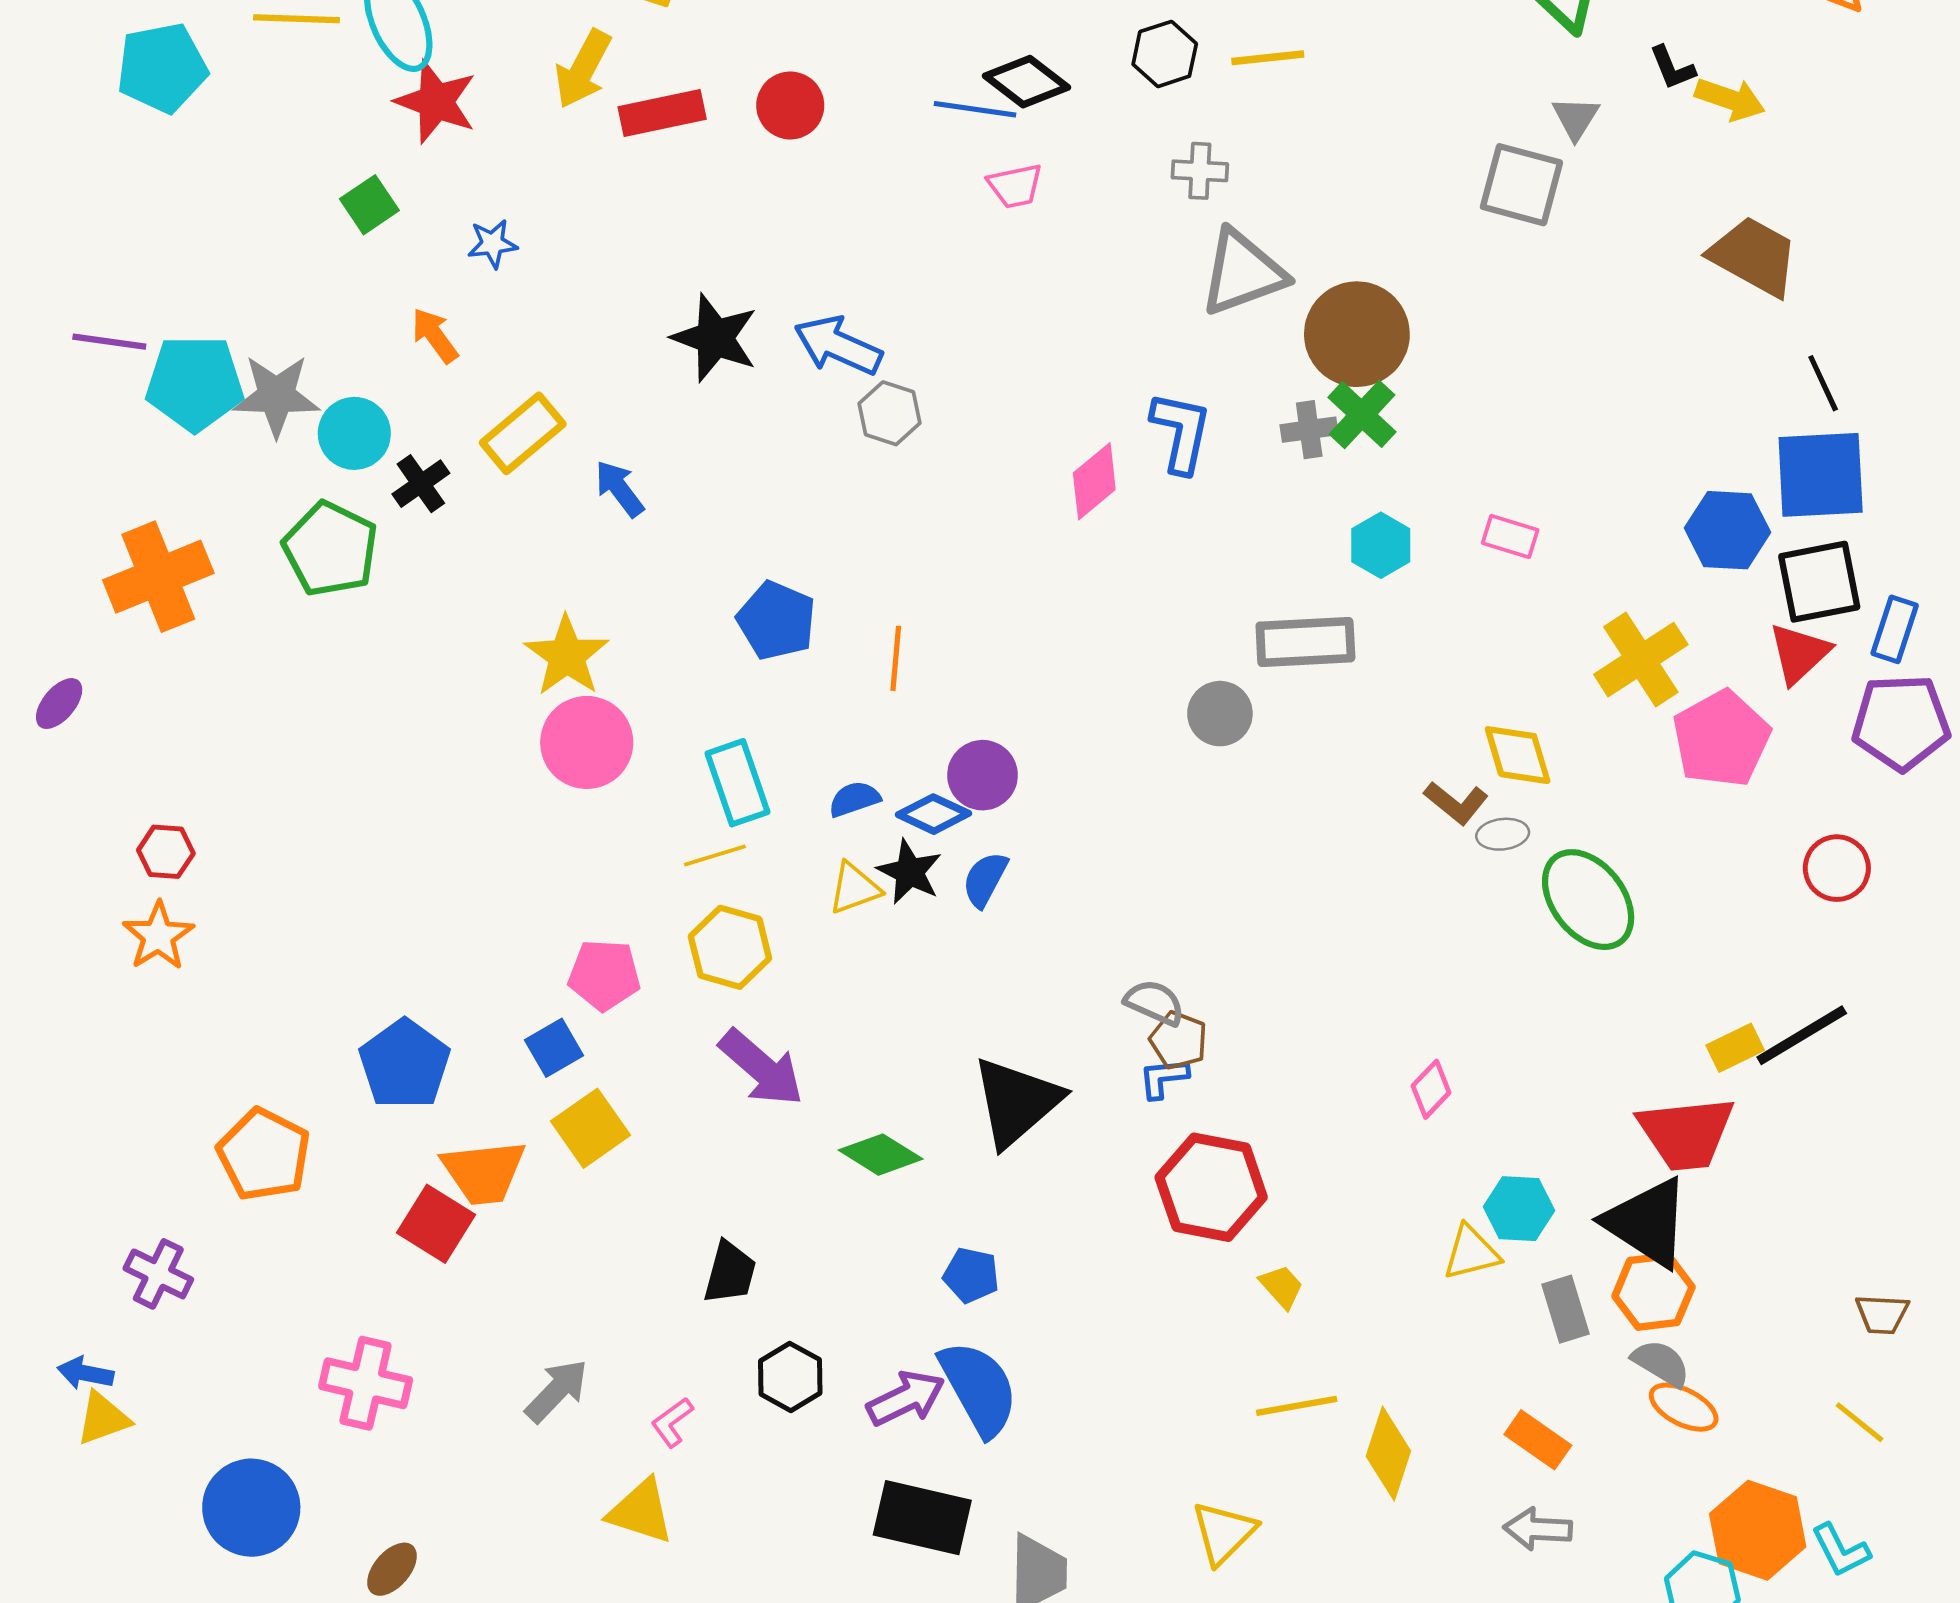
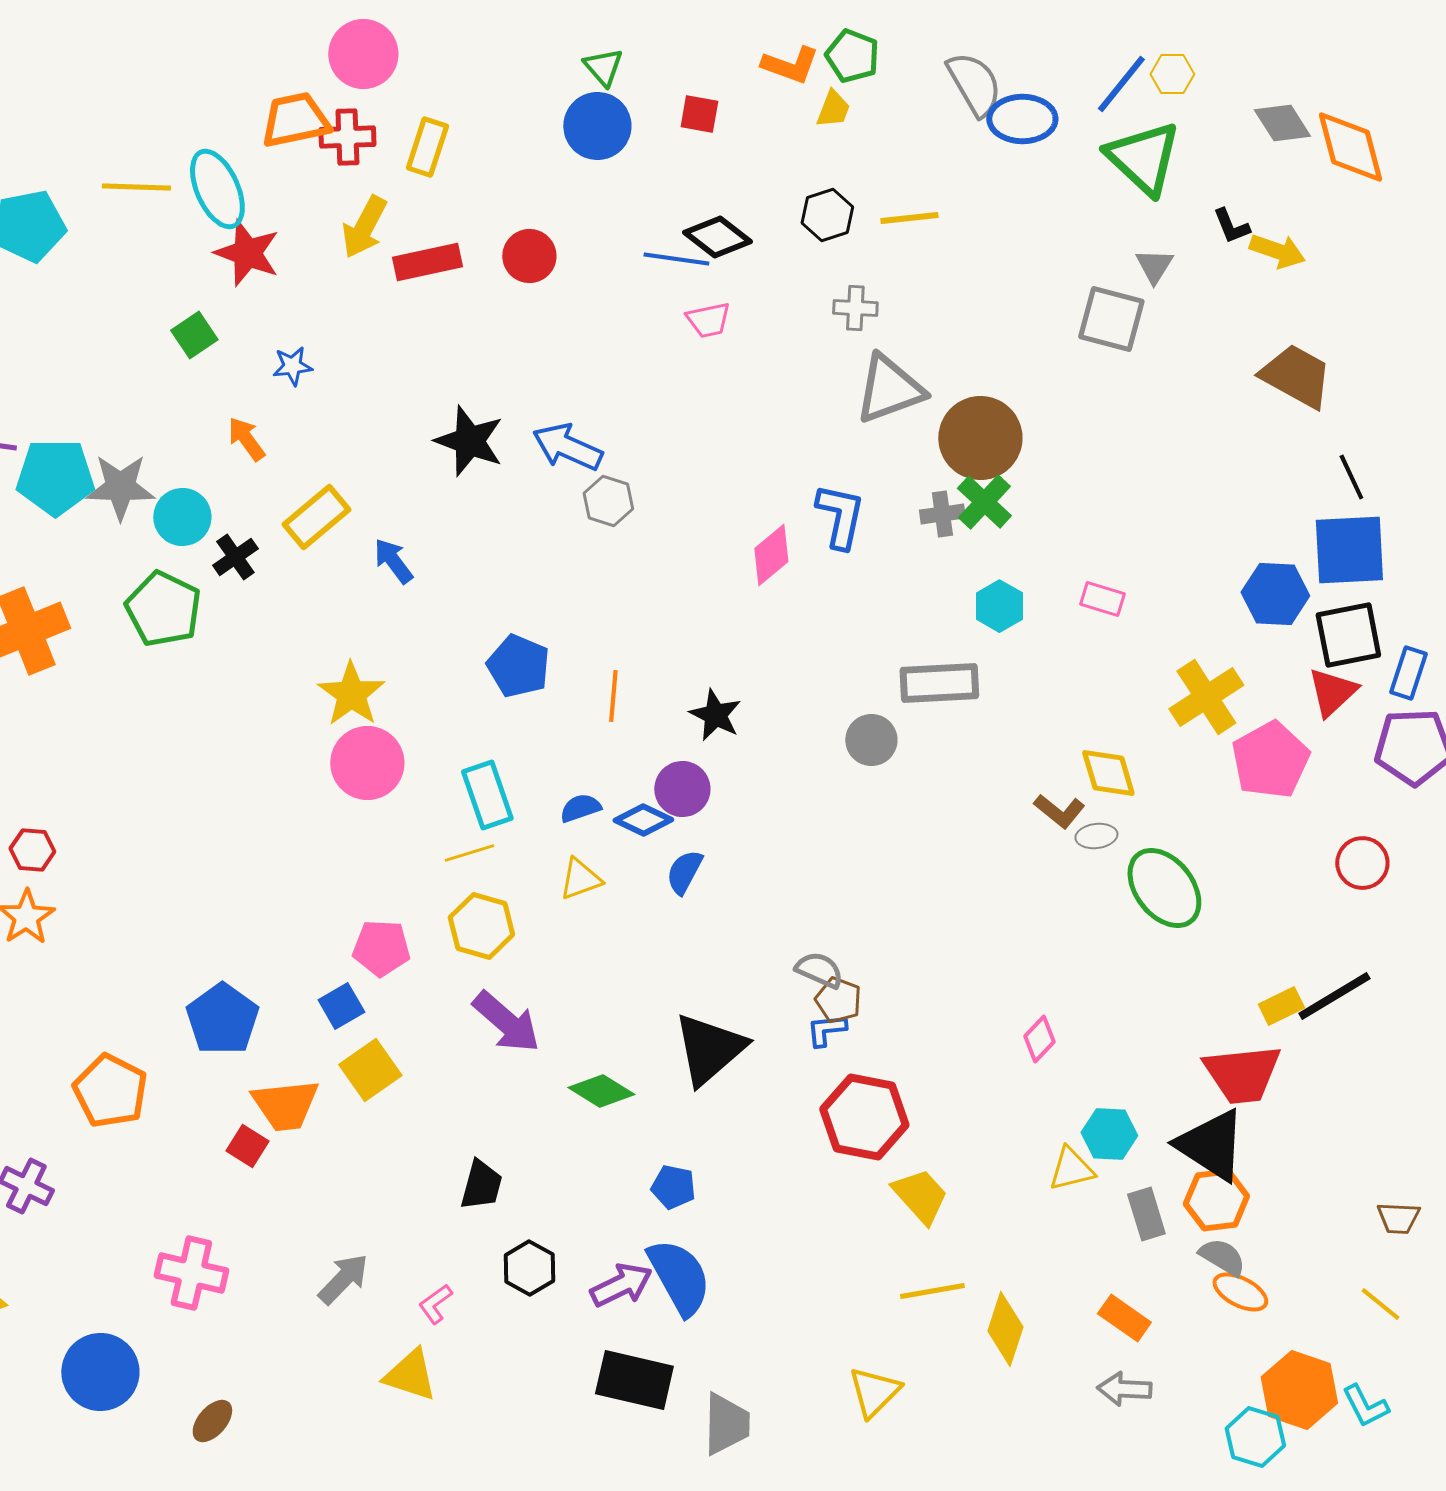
black star: (910, 872) -> (715, 715), moved
red square: (436, 1224) -> (247, 1146), size x0.7
yellow trapezoid: (1282, 1286) -> (920, 1196), size x1.6

